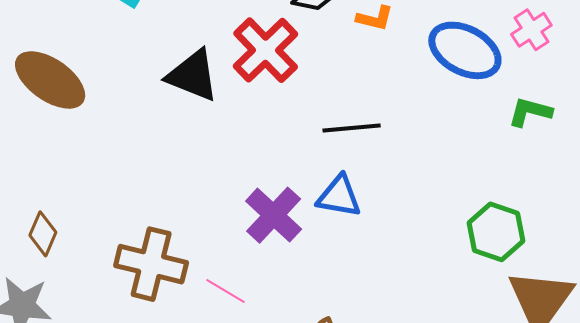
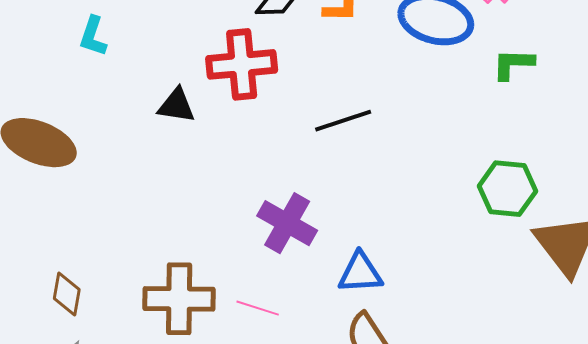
red cross: (266, 50) -> (242, 64), turned -38
black triangle: (193, 75) -> (176, 106), size x0.7
blue triangle: (339, 196) -> (360, 273), moved

